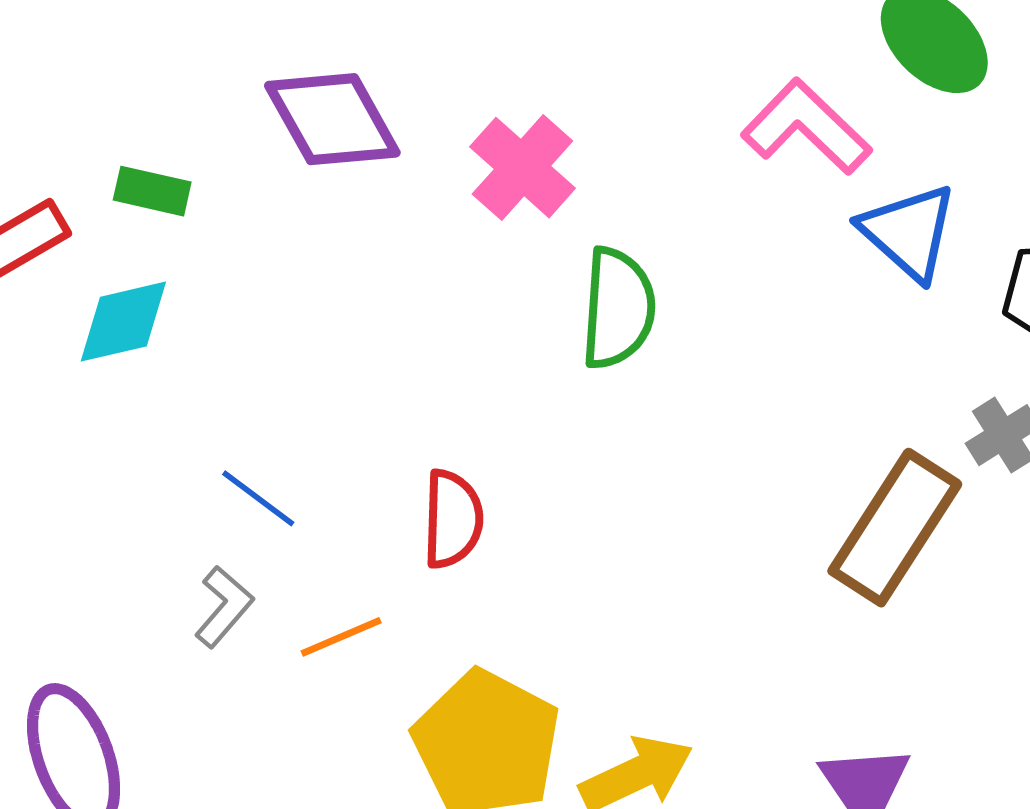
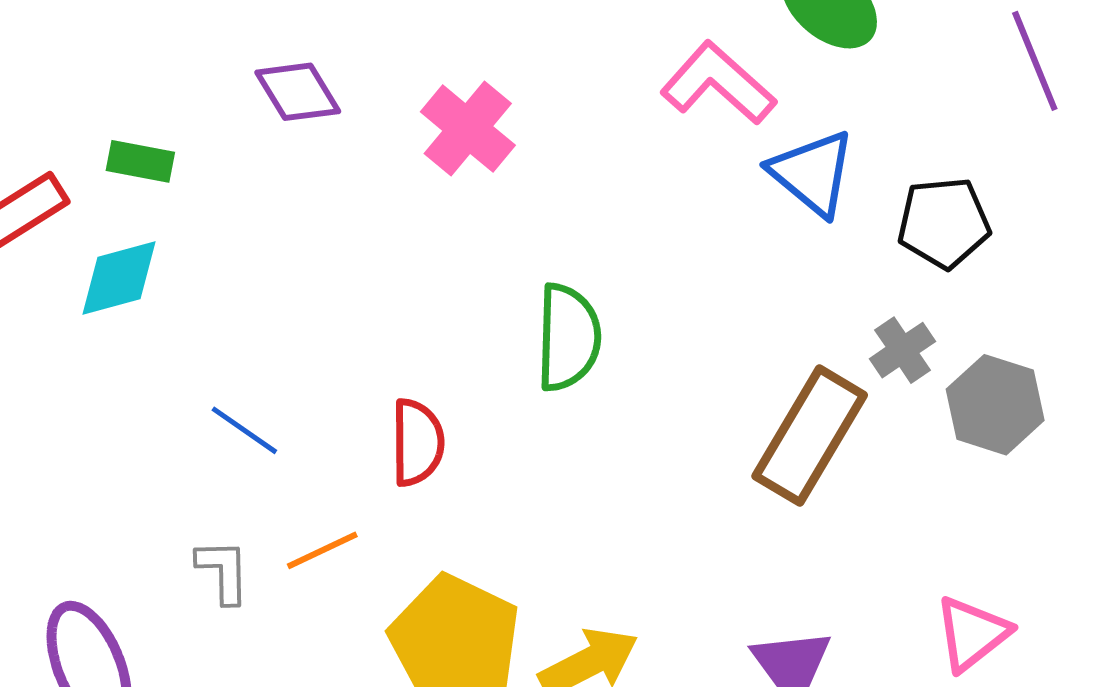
purple diamond: (332, 119) -> (298, 92), size x0.7
green semicircle: (618, 308) -> (568, 337), moved
gray L-shape: (224, 607) -> (223, 571), moved, turned -40

